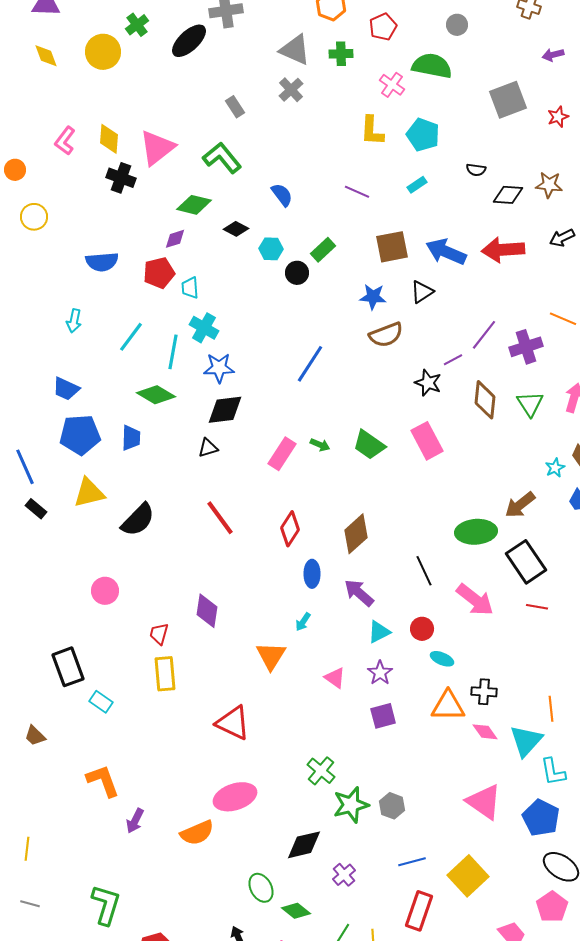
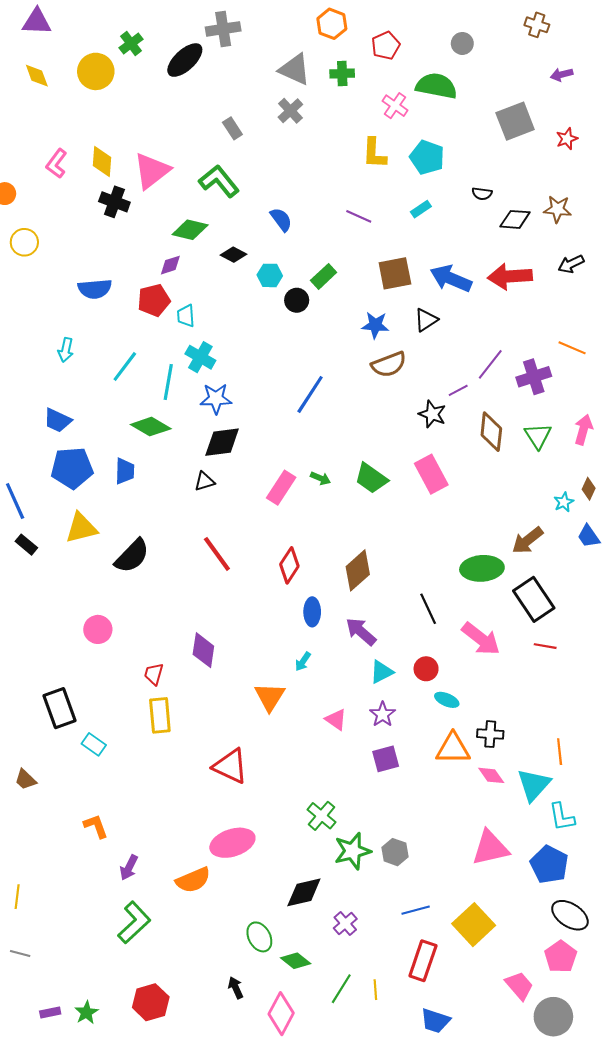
orange L-shape: (103, 781) -> (96, 826), size x0.7
pink triangle: (484, 802) -> (490, 848), turned -48
green L-shape: (106, 905) -> (134, 922), moved, turned 30

